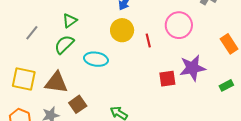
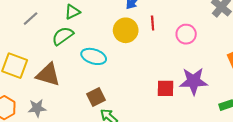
pink circle: (179, 25) -> (186, 34), size x0.7
red line: (148, 40) -> (153, 23), moved
brown square: (78, 104) -> (96, 97), moved

